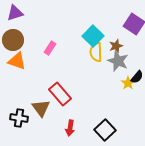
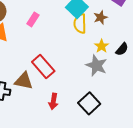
gray star: (118, 61) -> (96, 66), moved
yellow star: (128, 83) -> (102, 46), moved
brown triangle: (41, 108) -> (24, 81), turned -42

